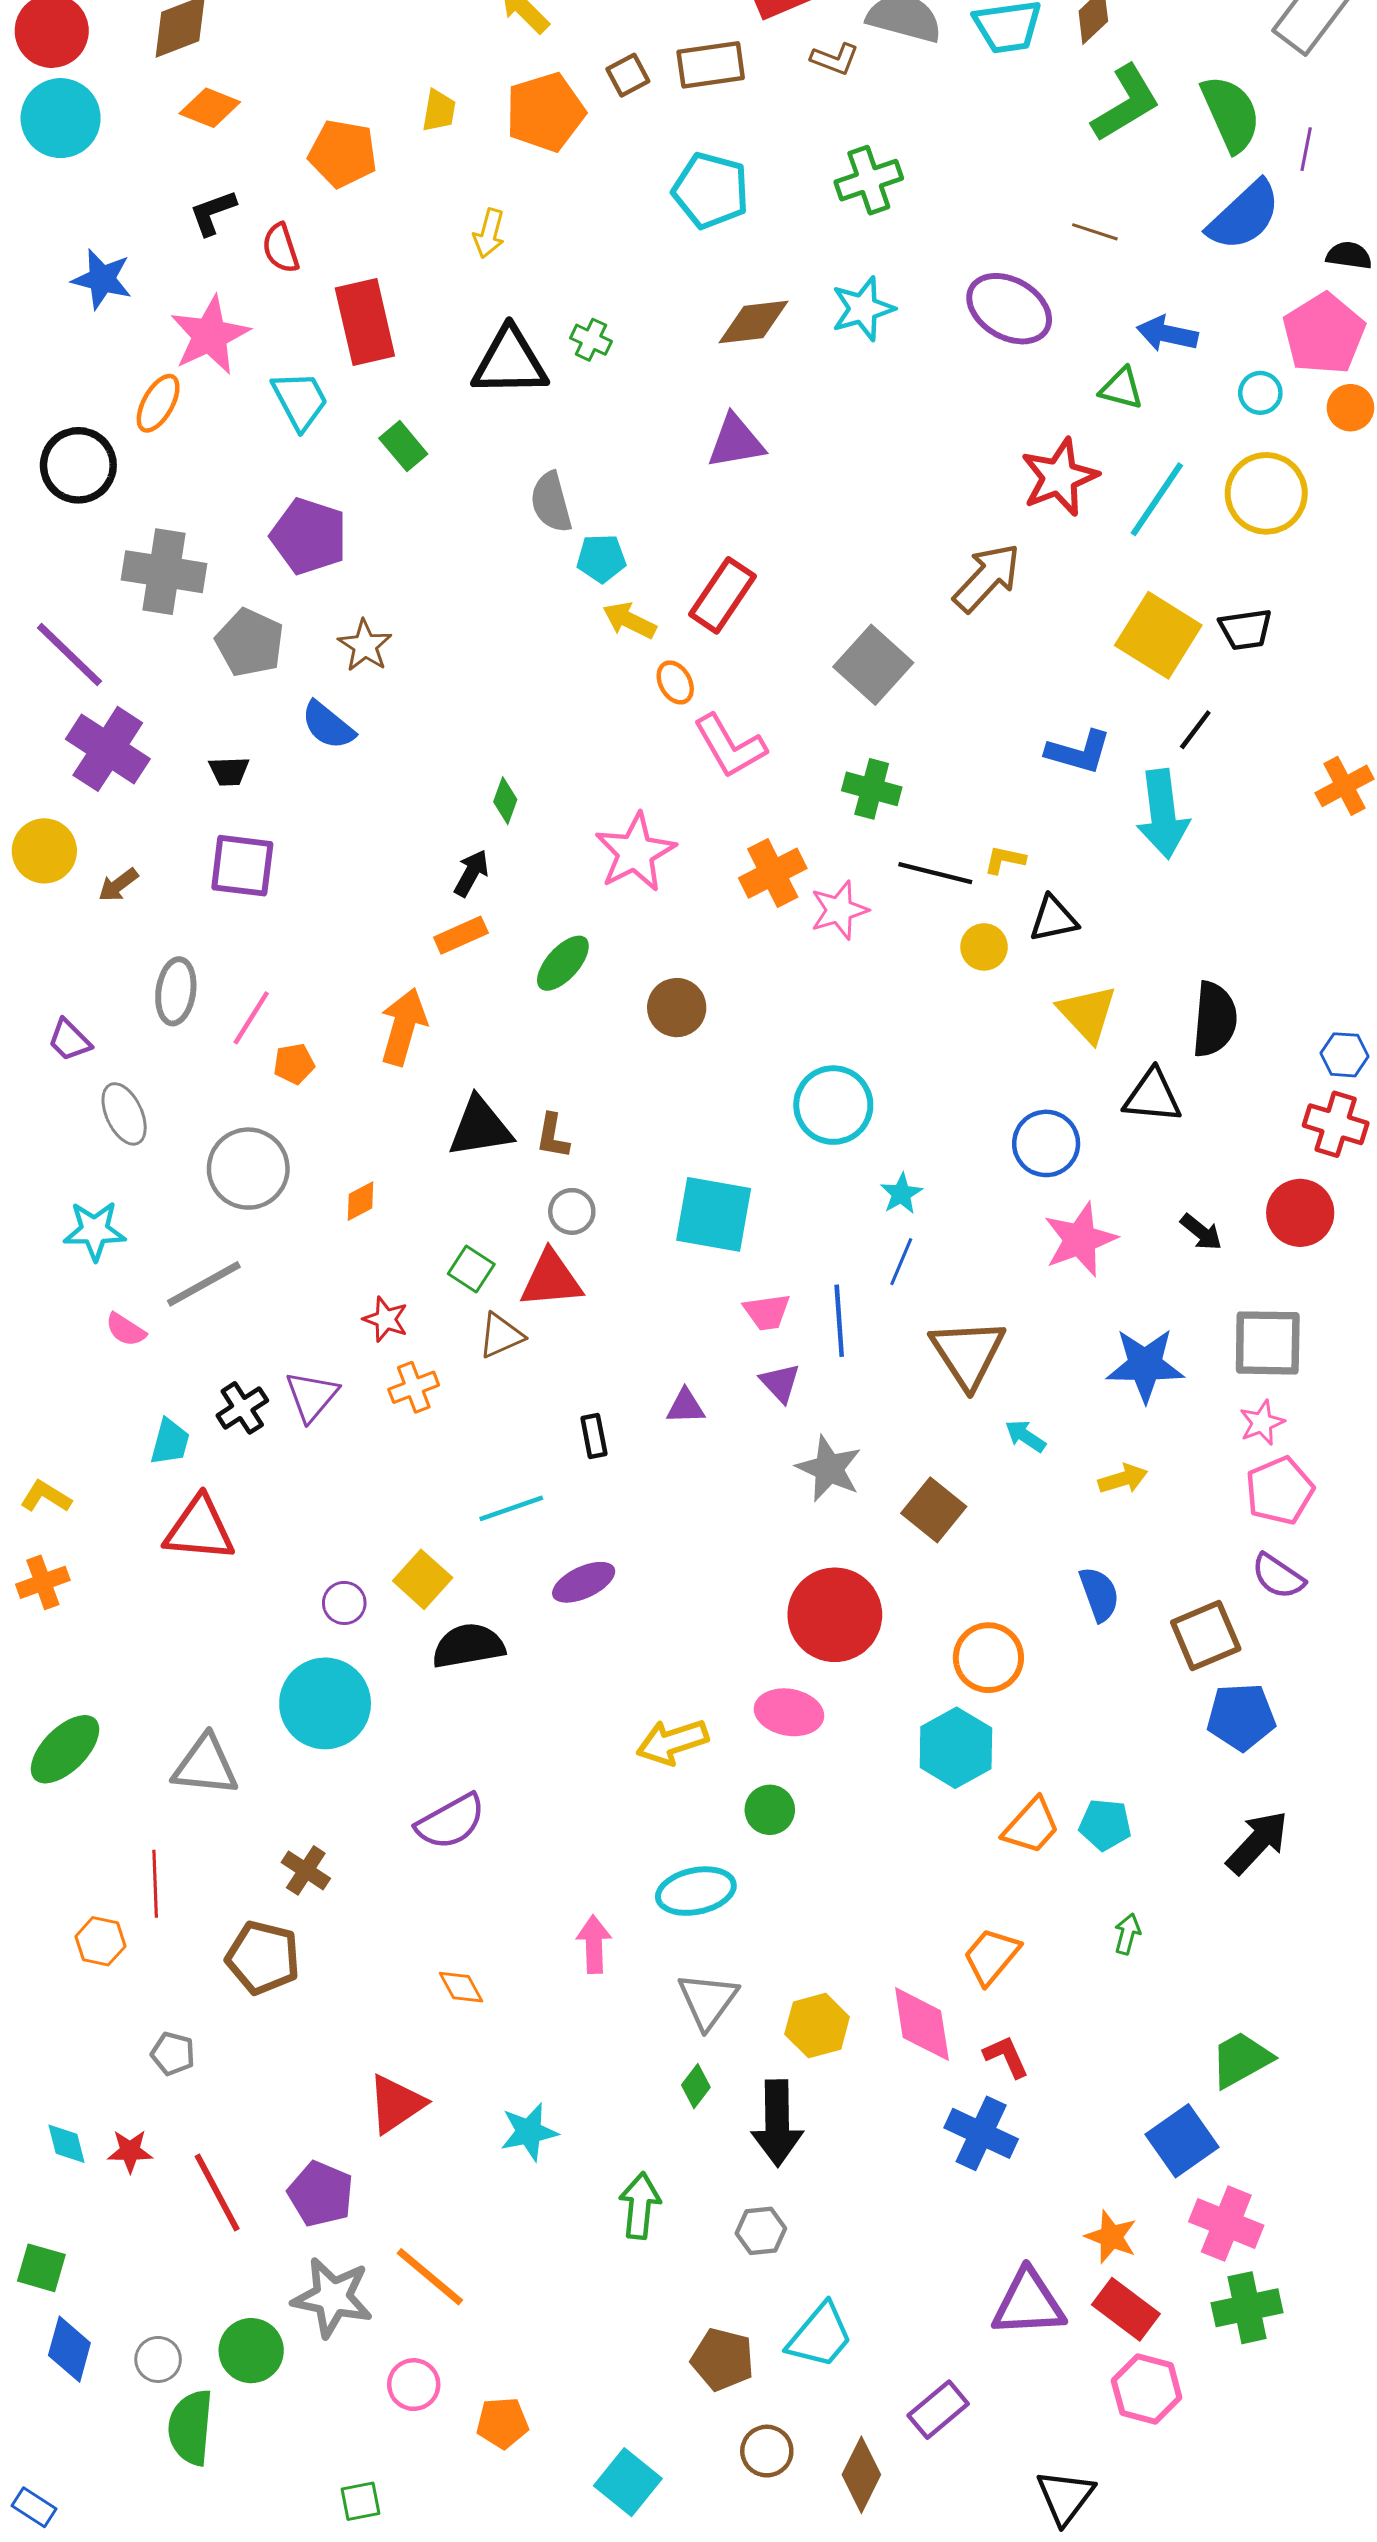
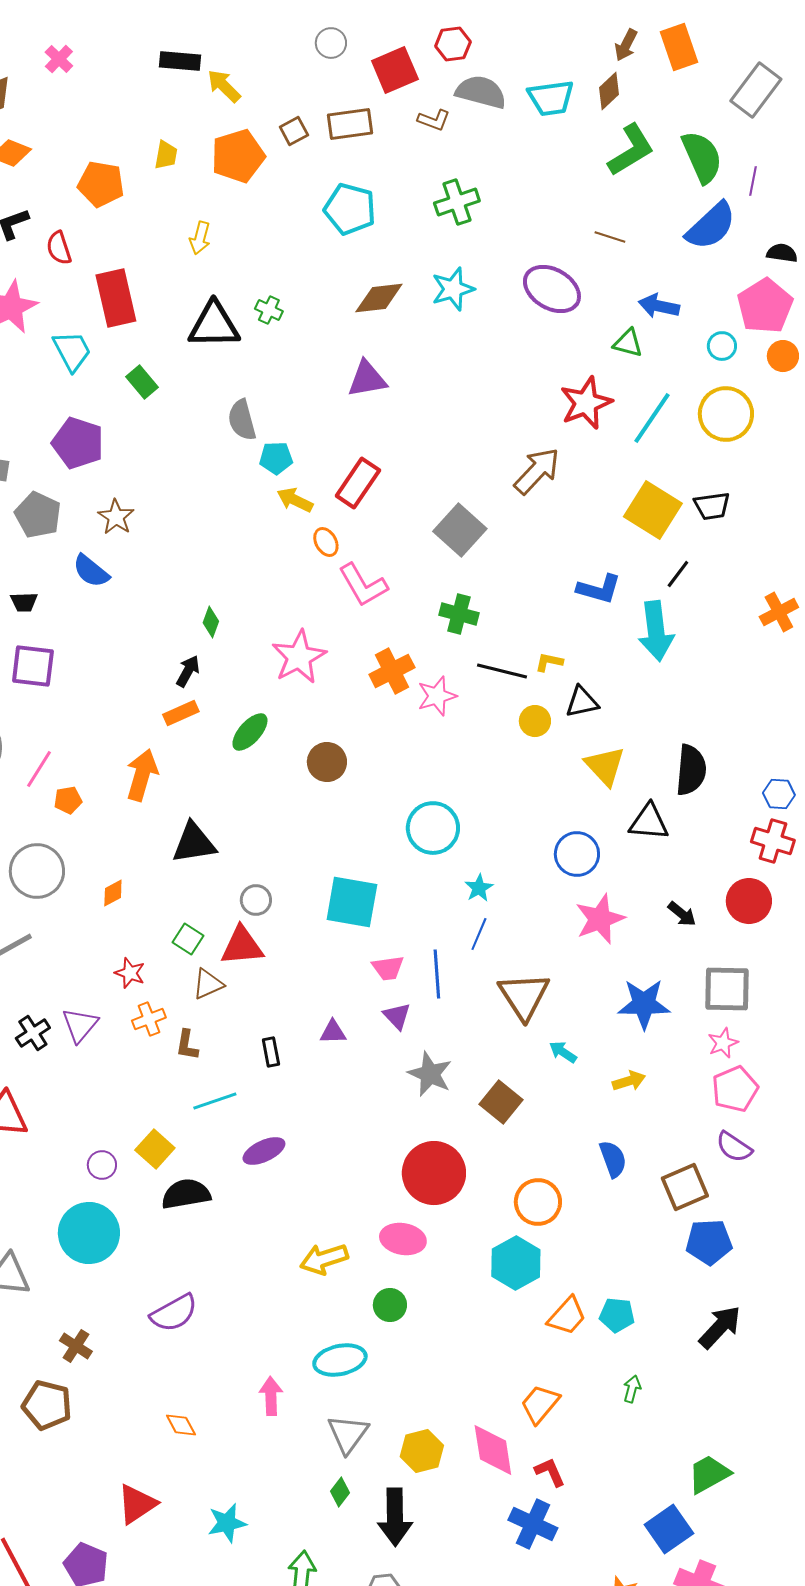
brown L-shape: (553, 1136) -> (187, 1045), moved

